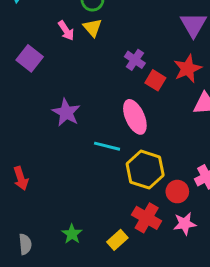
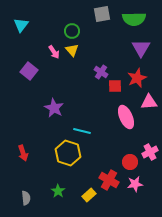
red square: (155, 80) -> (115, 86), turned -32
pink ellipse: (135, 117) -> (126, 117), moved
yellow hexagon: (145, 170) -> (68, 153), moved

